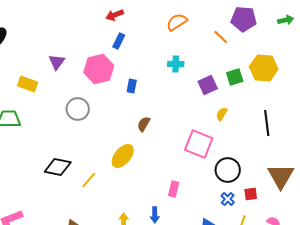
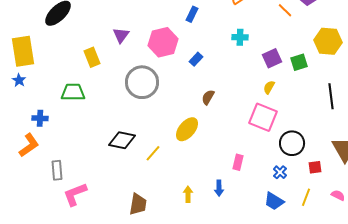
blue rectangle: (119, 41) -> (192, 14), moved
green square: (235, 77) -> (299, 62), moved
yellow rectangle: (28, 84) -> (92, 57), turned 48
blue rectangle: (132, 86) -> (196, 59), turned 32
gray circle: (78, 109) -> (142, 82), size x1.4
yellow semicircle: (222, 114) -> (269, 87), moved
blue cross: (228, 199) -> (280, 172), moved

